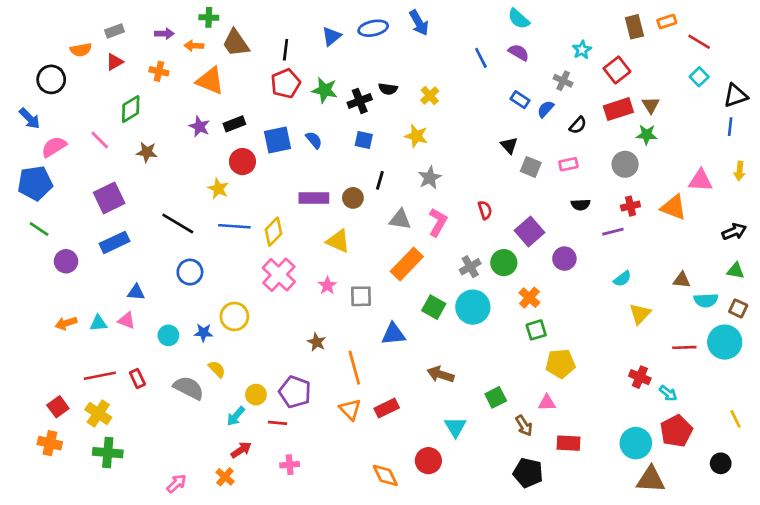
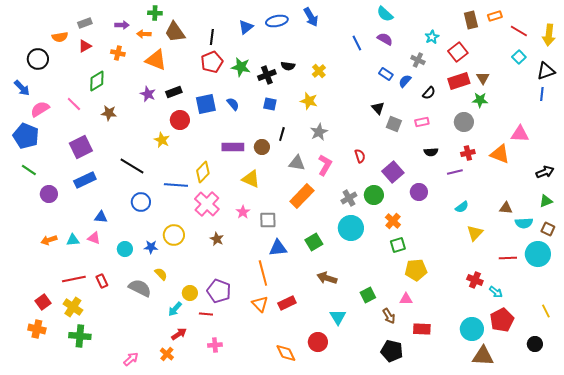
yellow arrow: (740, 171) -> (549, 35), moved, size x1.5
blue pentagon: (35, 183) -> (26, 136), turned 30
blue line: (234, 226) -> (176, 185), moved
green triangle: (736, 271) -> (546, 201), turned -32
green square: (434, 307) -> (314, 242), moved, turned 30
blue triangle: (393, 334) -> (278, 248), moved
brown star: (317, 342) -> (217, 239), moved

